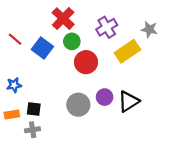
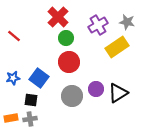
gray star: (149, 29) -> (127, 22), moved
blue square: (42, 48) -> (39, 78), moved
red circle: (86, 62) -> (69, 62), moved
orange rectangle: (12, 114) -> (11, 118), moved

